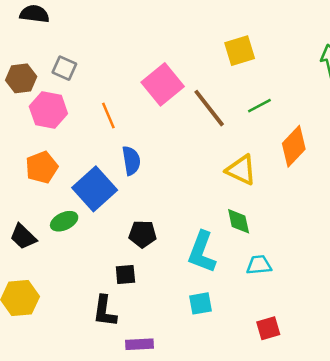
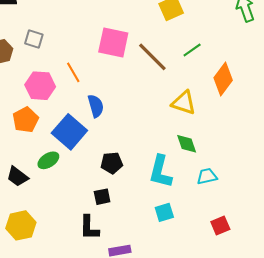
pink square: (163, 84) -> (113, 43), turned -32
pink hexagon: (48, 110) -> (40, 86), moved

